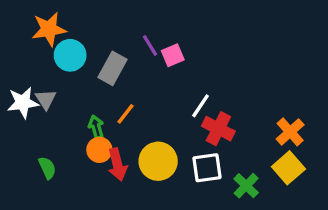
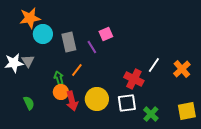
purple line: (150, 46) -> (92, 47), moved
gray rectangle: (112, 68) -> (69, 42), turned -42
white line: (200, 106) -> (154, 65), moved
orange cross: (290, 132) -> (182, 69), moved
yellow square: (288, 168) -> (187, 111), moved, turned 30

